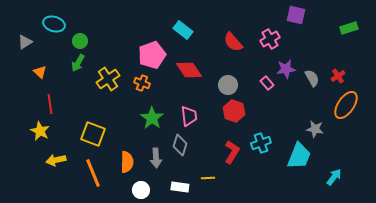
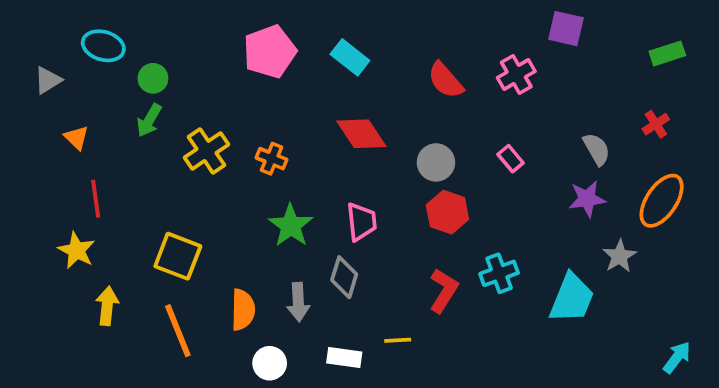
pink pentagon: (152, 55) -> (270, 52), moved
purple star: (286, 69) -> (587, 199), moved
red cross: (338, 76) -> (656, 124), moved
gray star: (315, 129) -> (620, 256), moved, turned 30
yellow arrow: (56, 160) -> (107, 306), turned 108
cyan arrow: (334, 177) -> (677, 357), moved

